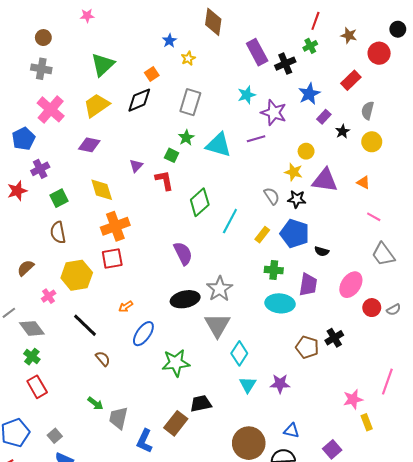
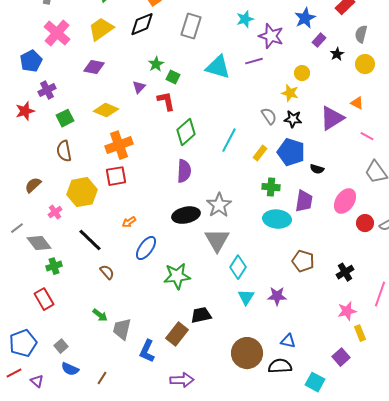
green star: (186, 138) -> (156, 64), moved
purple triangle: (325, 180) -> (332, 118), moved, turned -40
yellow diamond: (102, 190) -> (106, 110), turned -50
green diamond: (200, 202) -> (186, 132), moved
purple semicircle: (183, 253) -> (184, 171), turned 30
black cross: (334, 338) -> (345, 272), moved
green cross: (32, 357) -> (54, 266), moved, turned 35
purple square: (332, 449) -> (341, 357), moved

